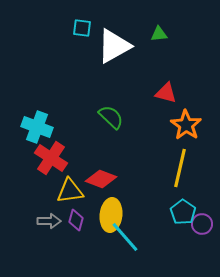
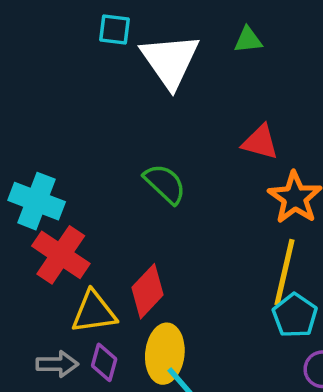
white triangle: (114, 46) -> (170, 61), turned -36
red diamond: (101, 179) -> (147, 291), turned -68
cyan pentagon: (183, 212) -> (295, 316), moved

